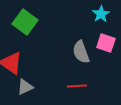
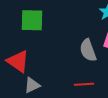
green square: (25, 22) -> (32, 20), turned -35

